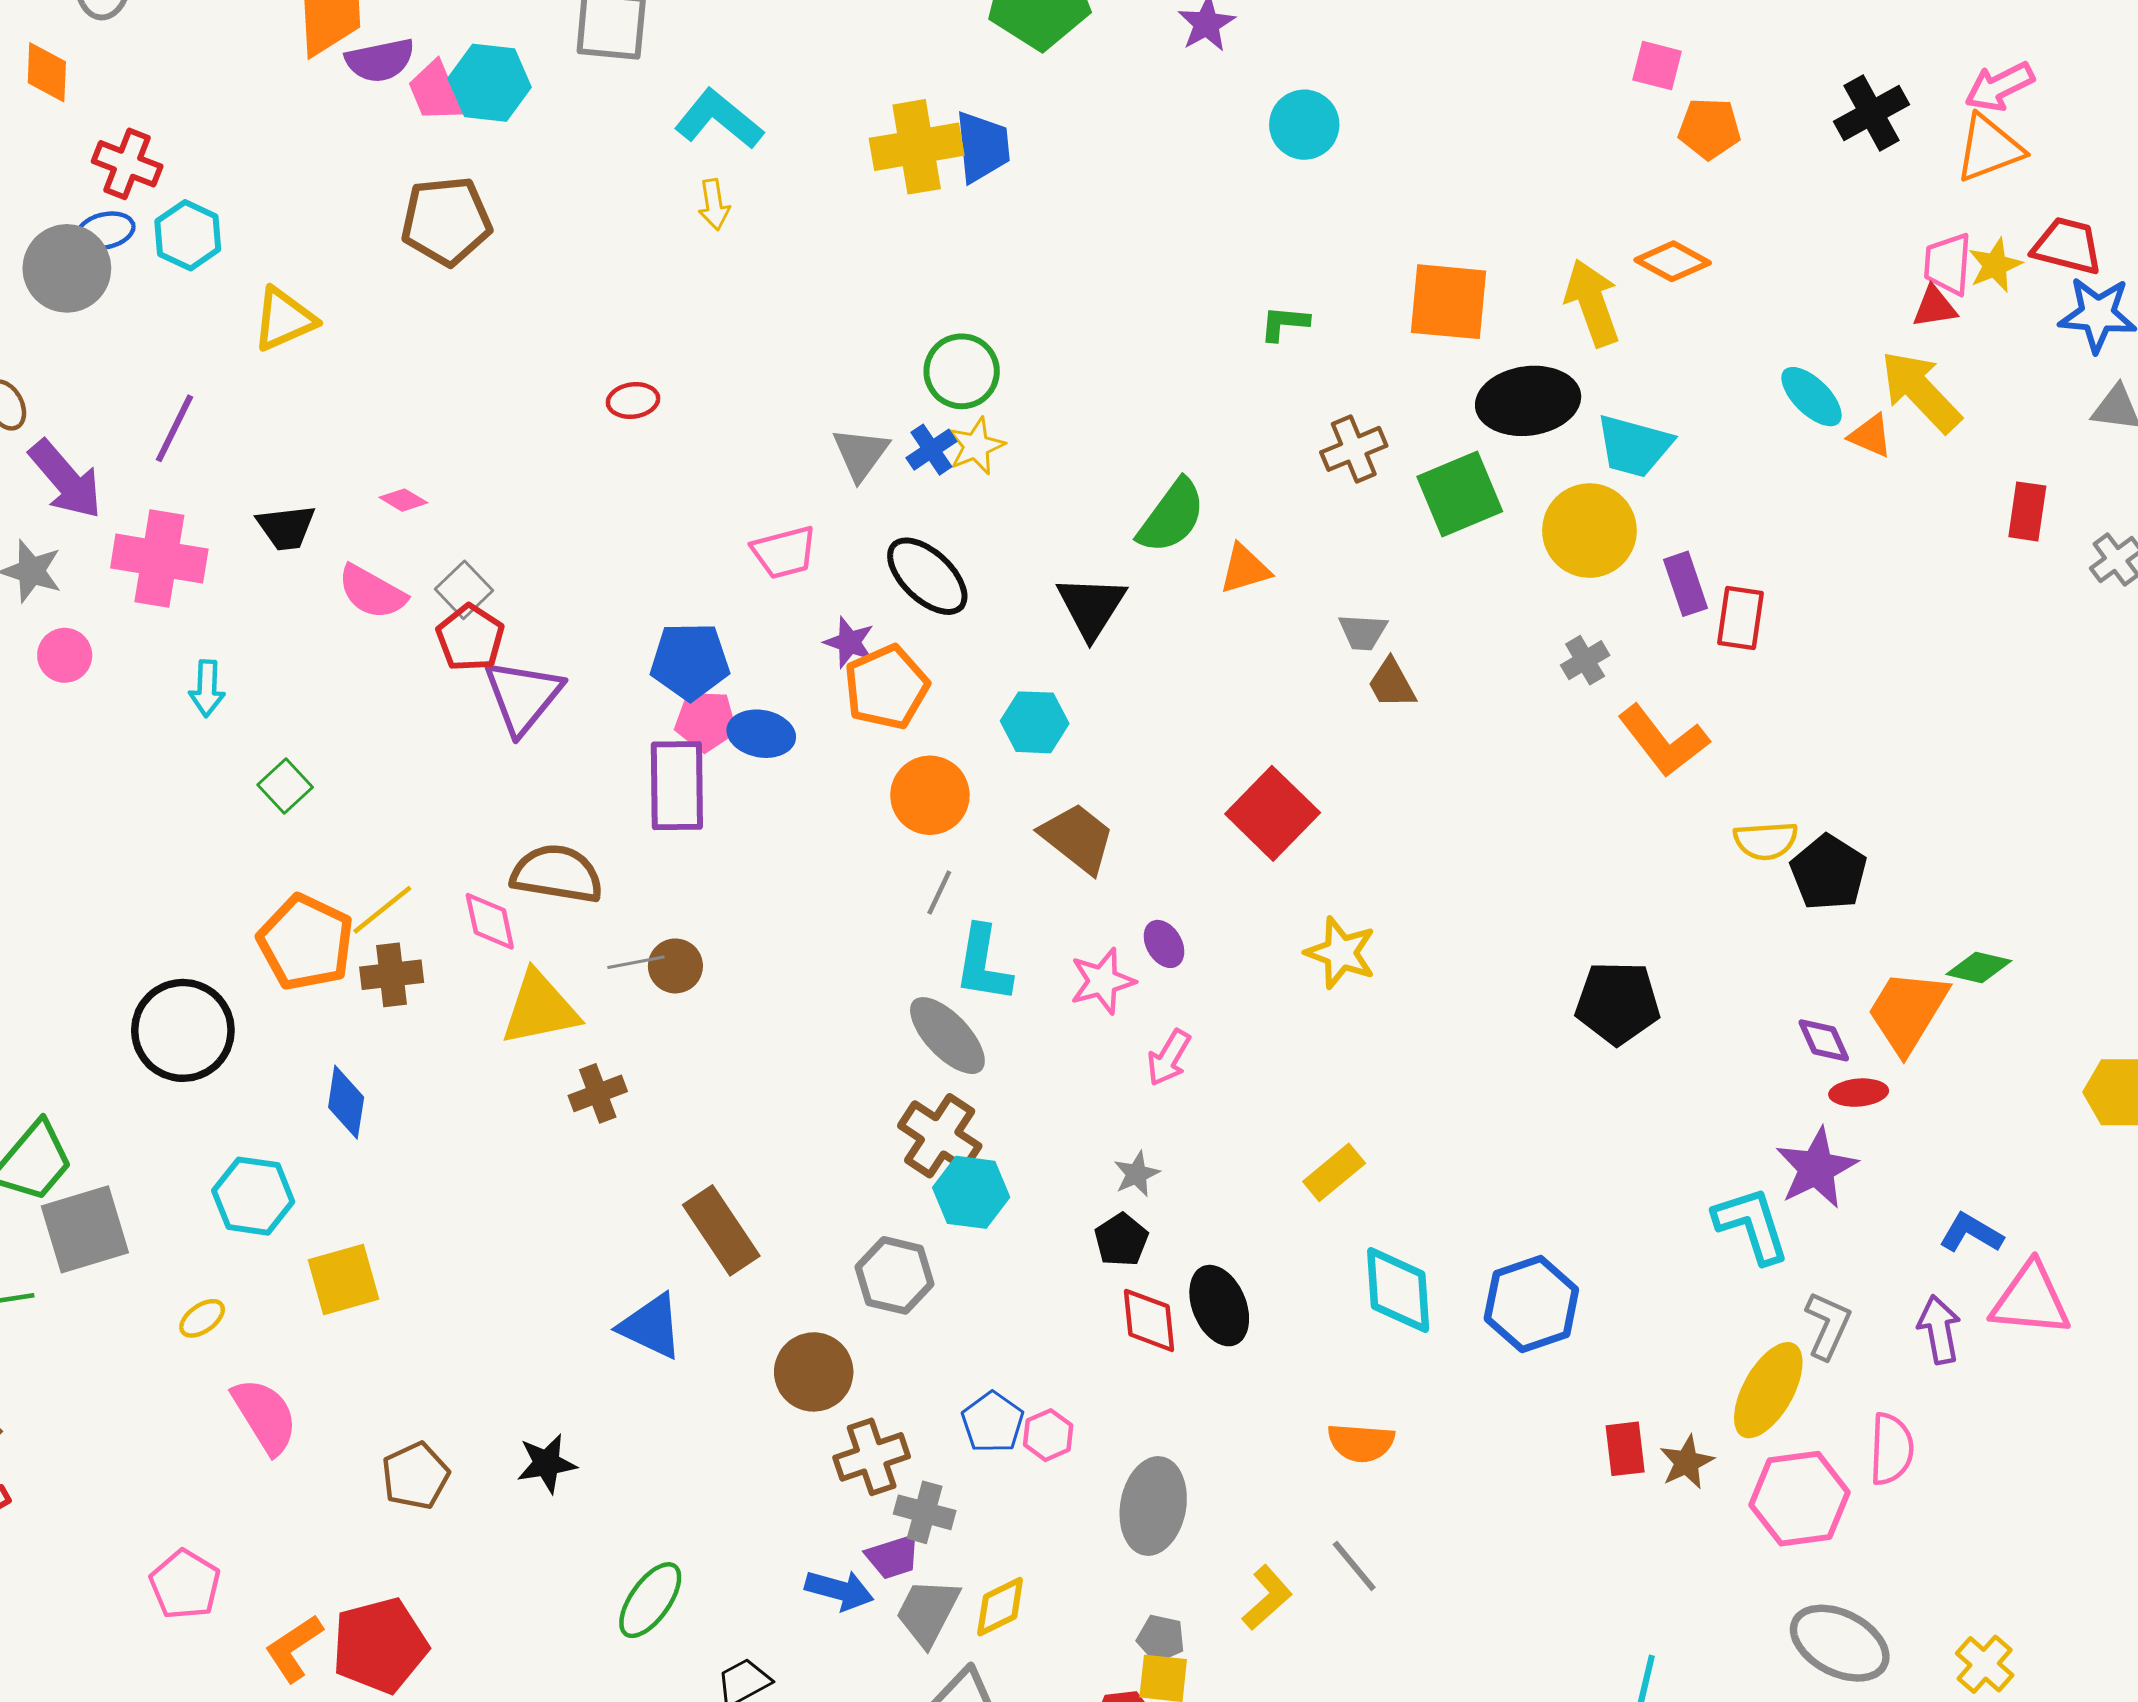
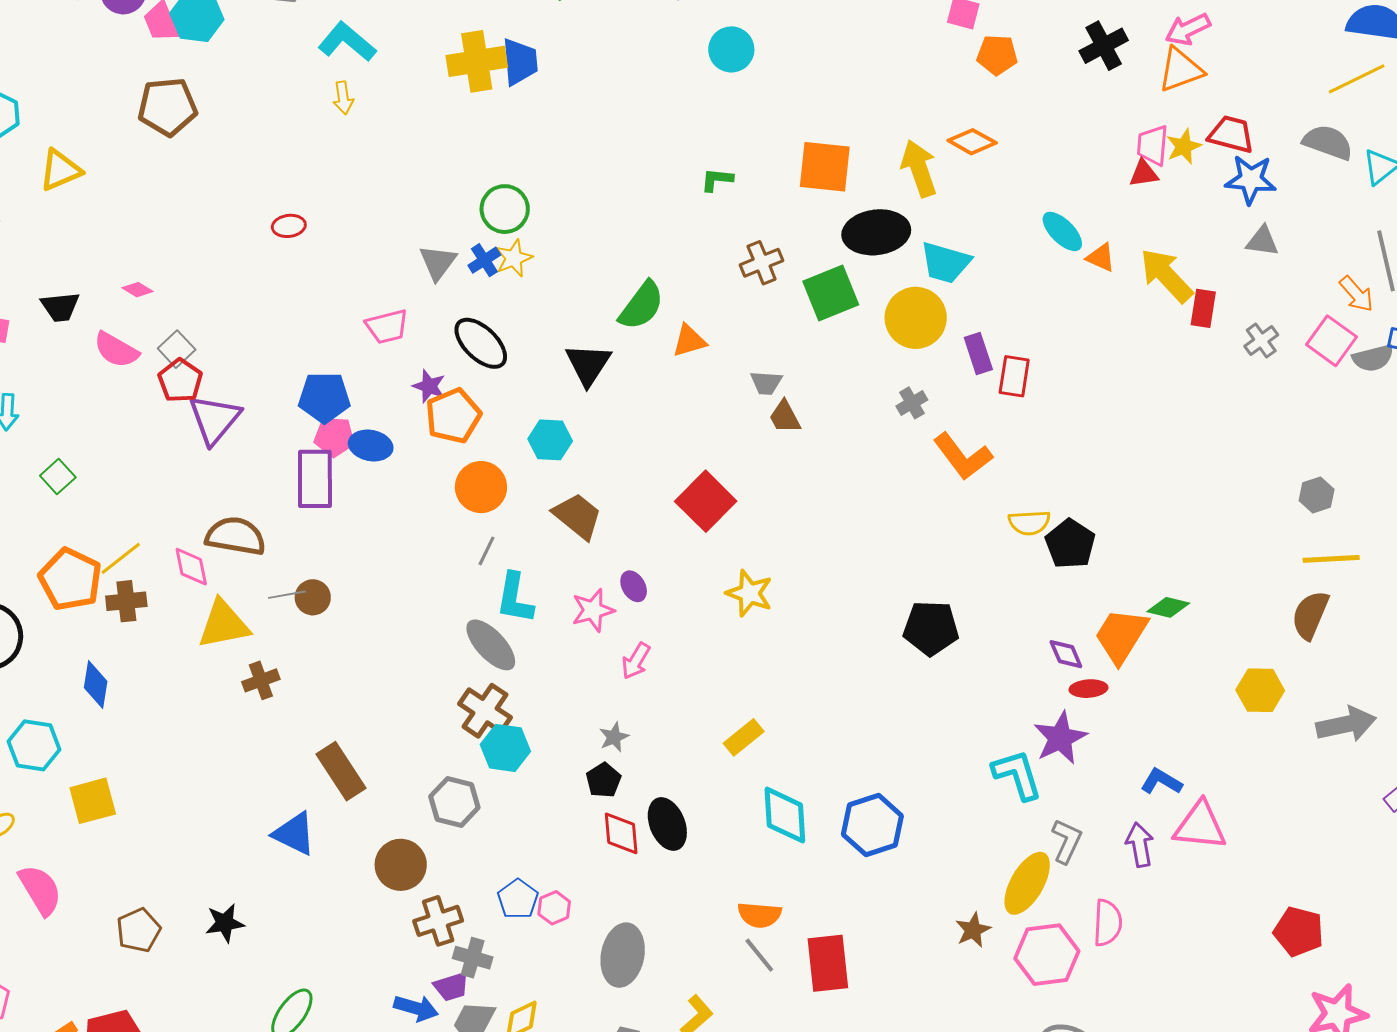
yellow arrow: (1921, 391) -> (1166, 275), moved
red rectangle: (1625, 1449) -> (828, 963), moved, size x1.6
gray line: (1354, 1566) -> (759, 955), moved

